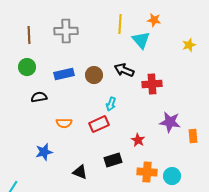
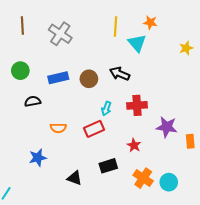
gray cross: (66, 31) -> (60, 34), turned 35
brown line: (29, 35) -> (22, 26), moved
red cross: (152, 84) -> (137, 105), moved
orange cross: (147, 172) -> (143, 178), turned 30

